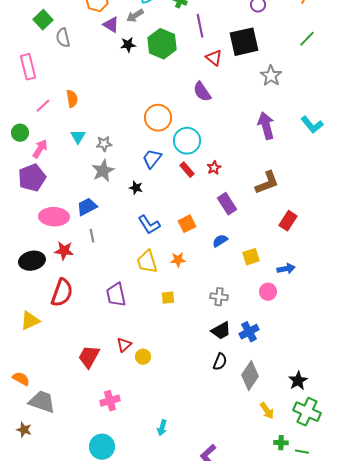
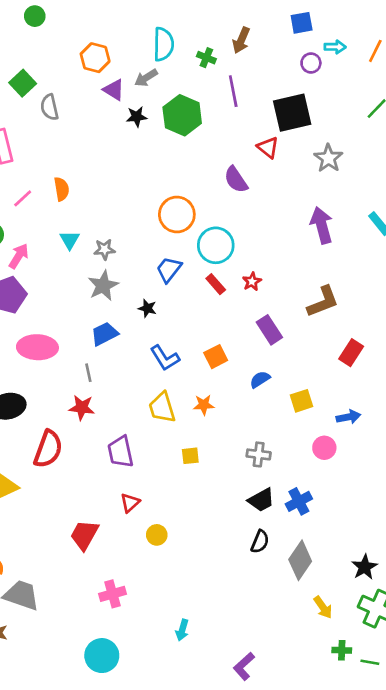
red triangle: (214, 58) -> (268, 147), moved
blue trapezoid: (87, 207) -> (104, 334), moved
red star: (64, 251) -> (82, 408), moved
red triangle: (124, 345) -> (130, 503), moved

